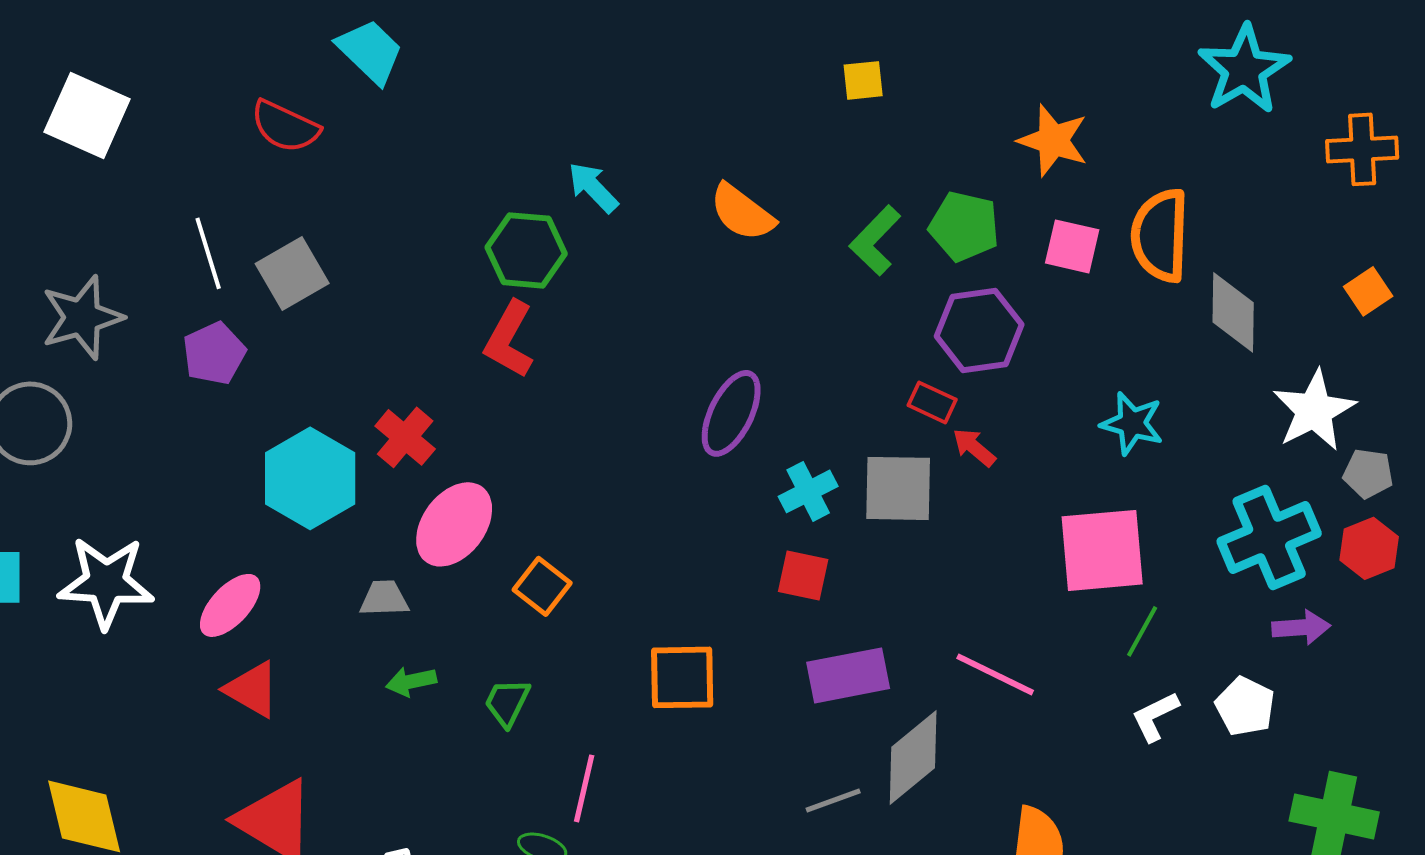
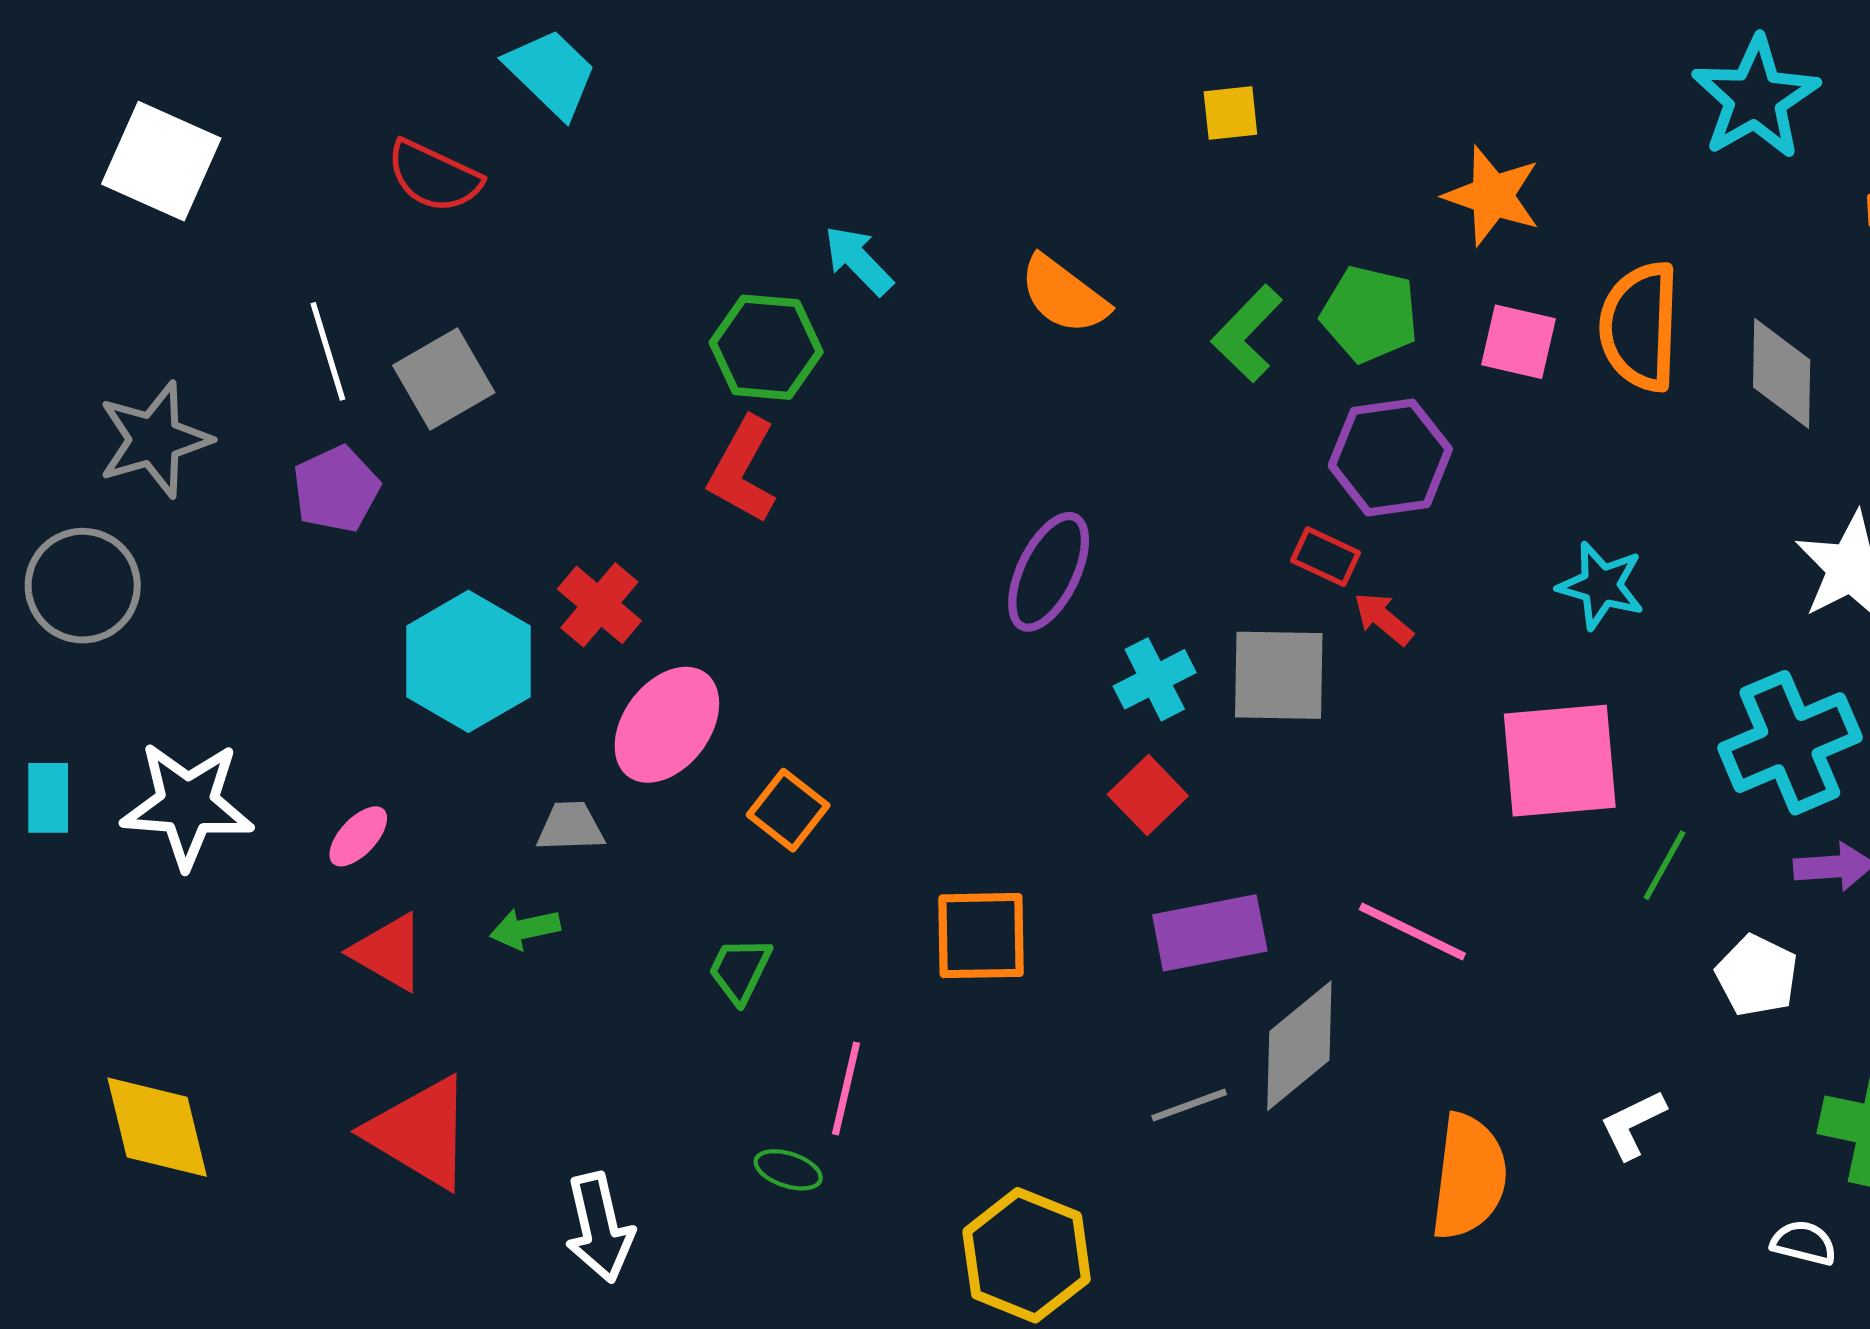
gray diamond: (1233, 312) -> (1782, 373), moved
red square: (803, 575) -> (1148, 795), turned 34
pink ellipse: (230, 605) -> (358, 836), size x0.7
green line: (1142, 631) -> (1665, 865), moved
green arrow: (411, 681) -> (525, 929), moved
white L-shape: (1155, 716) -> (1633, 1124), moved

